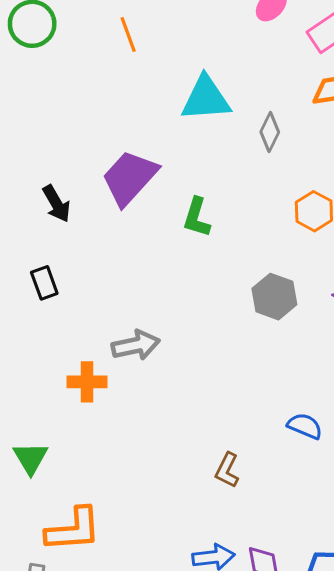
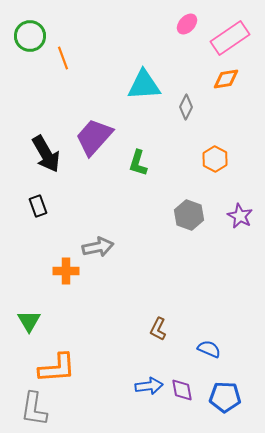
orange line: (128, 34) -> (63, 58), moved
black arrow: (56, 204) -> (46, 154), size x1.5
blue semicircle: (305, 426) -> (209, 349), moved

